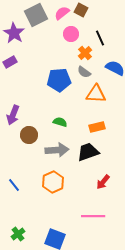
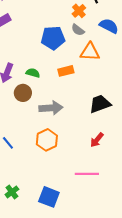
green semicircle: (60, 122) -> (33, 73), moved
orange rectangle: (97, 127) -> (66, 71), moved
black trapezoid: (88, 152) -> (100, 104), moved

